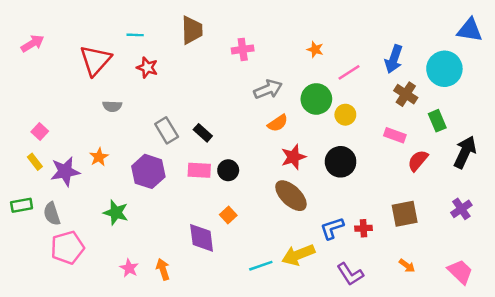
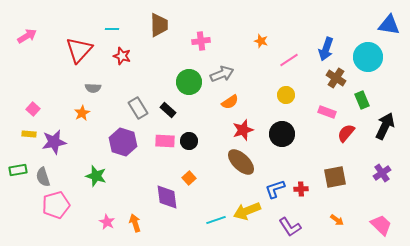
green circle: (316, 99) -> (189, 82), moved
orange star: (99, 157) -> (82, 113), moved
yellow rectangle: (35, 162) -> (29, 134), turned -48

